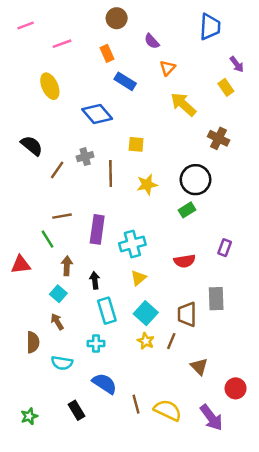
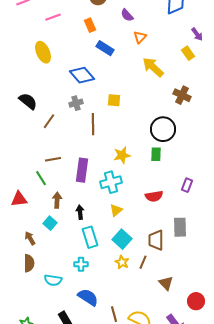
gray cross: (85, 157) -> (76, 103), moved
yellow star: (147, 184) -> (122, 155), moved
green rectangle: (187, 210) -> (156, 154), turned -56
brown arrow: (57, 322) -> (30, 238), moved

